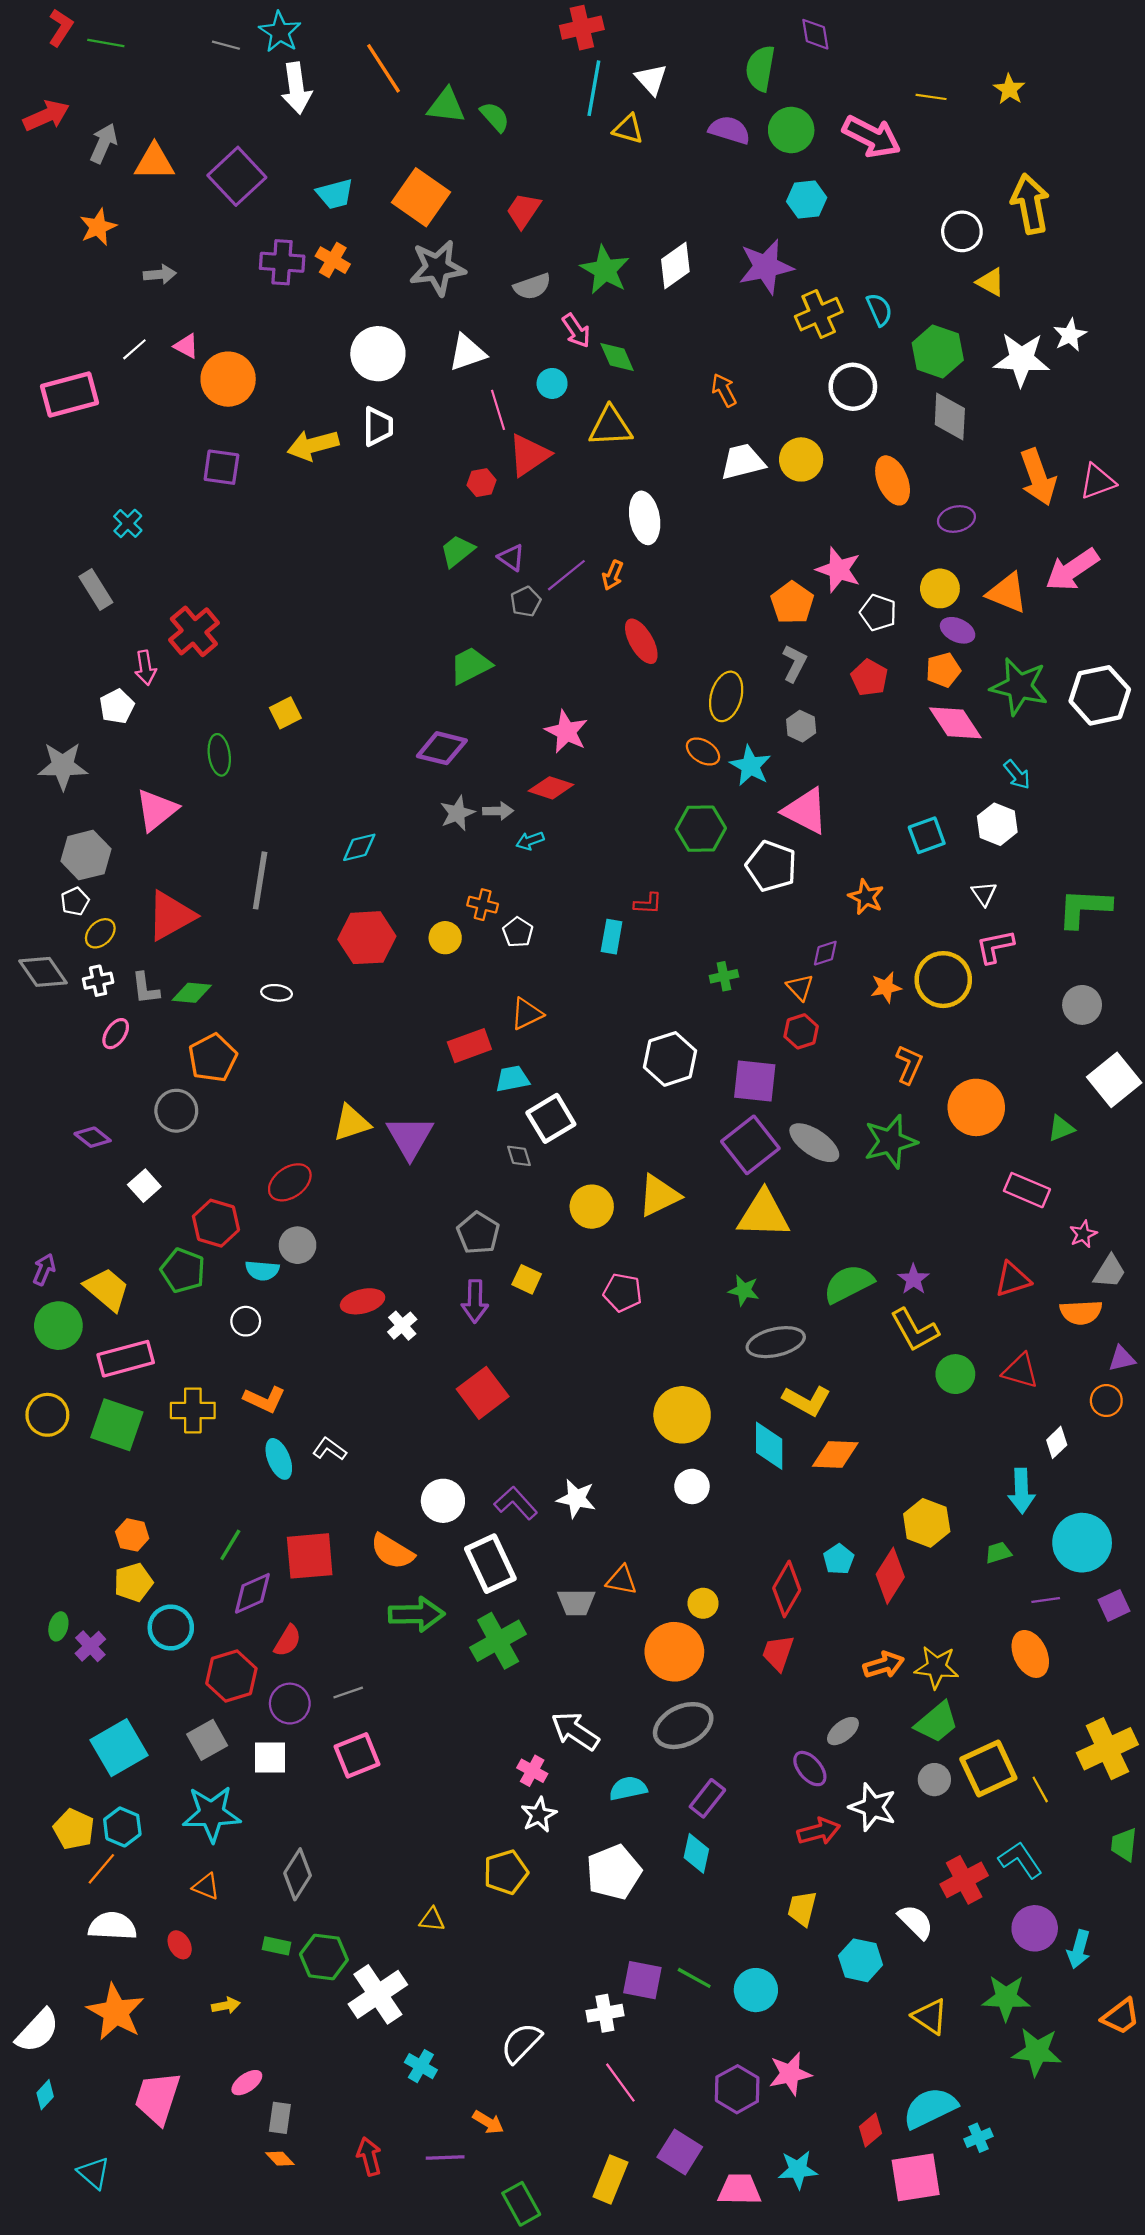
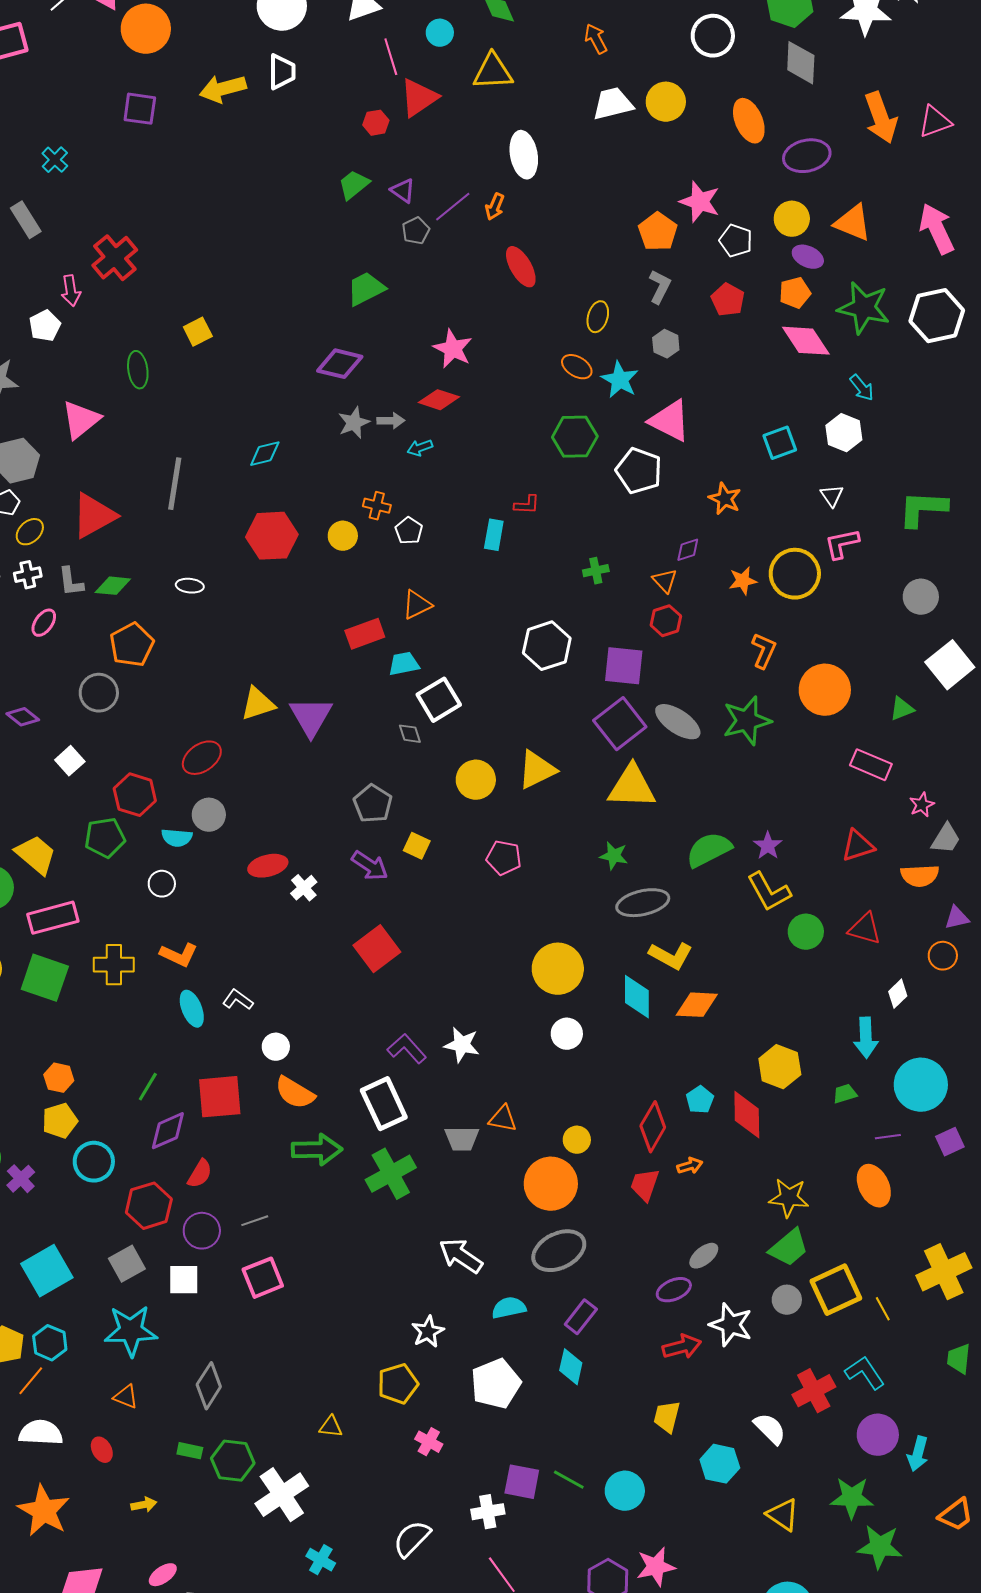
purple ellipse: (956, 519) -> (807, 156), size x1.4
pink arrow: (1072, 570) -> (937, 229), moved, turned 99
yellow ellipse: (726, 696) -> (598, 317), size x0.7
green pentagon: (183, 1270) -> (105, 838), turned -30
purple arrow: (475, 1301) -> (370, 866), turned -57
white circle: (443, 1501) -> (276, 1047), moved, size x0.7
red diamond: (890, 1576) -> (747, 1115), turned -33
orange arrow: (884, 1665) -> (690, 1166), moved, size x0.7
purple ellipse: (810, 1769) -> (674, 1290), turned -72
pink cross: (532, 1771) -> (429, 1442), moved

